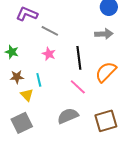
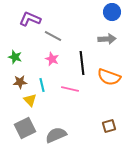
orange semicircle: (106, 72) -> (109, 77), turned -115
pink line: (78, 87) -> (70, 89), moved, turned -30
gray semicircle: (68, 116) -> (56, 135), moved
brown square: (106, 121) -> (109, 126), size x0.6

